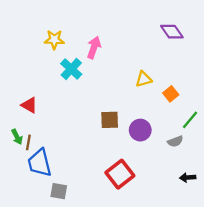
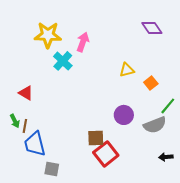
yellow star: (54, 40) -> (48, 35), size x1.5
brown square: (110, 120) -> (96, 138), moved
gray semicircle: (175, 141) -> (155, 125), size x1.6

